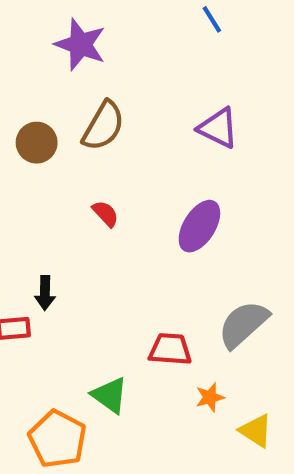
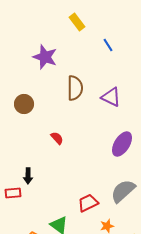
brown semicircle: (103, 126) -> (75, 88), moved, turned -30
purple ellipse: (199, 226) -> (122, 144), moved
red trapezoid: (170, 349) -> (88, 203), turned -30

